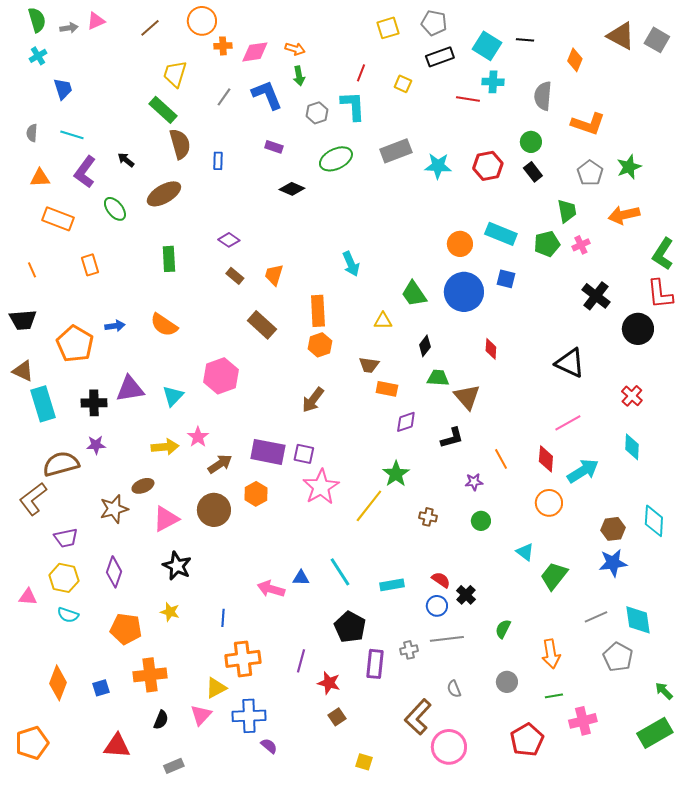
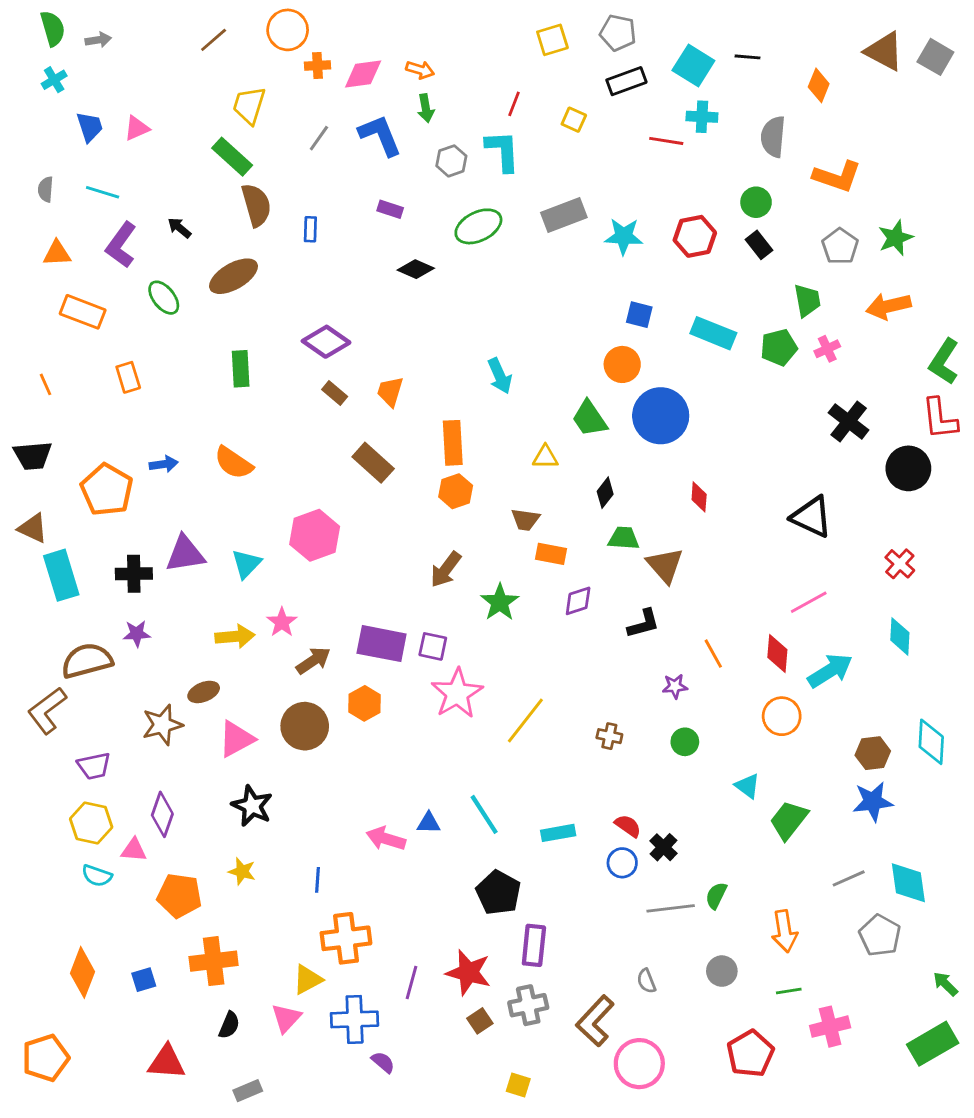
pink triangle: (96, 21) -> (137, 128), moved
purple diamond: (229, 240) -> (326, 342), size x1.5
orange circle: (460, 244) -> (622, 364), moved
blue square: (506, 279) -> (639, 315), moved
green star: (396, 474) -> (500, 602), moved
pink triangle: (28, 597) -> (134, 850), moved
gray line: (447, 639) -> (671, 908), moved
gray cross: (409, 650) -> (528, 1005), moved, size x1.5
purple line: (301, 661) -> (411, 982), moved
red star: (329, 683) -> (468, 972), size x1.4

